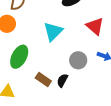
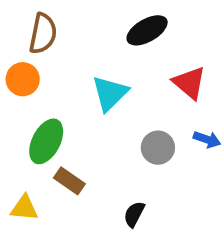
brown rectangle: (43, 80) -> (69, 181), moved
black semicircle: (62, 80) -> (134, 214), moved

